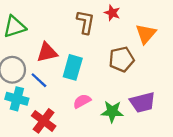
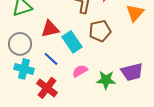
brown pentagon: (121, 59) -> (100, 31), moved
cyan rectangle: (73, 67) -> (72, 42), turned -50
blue line: (39, 80) -> (51, 59), moved

